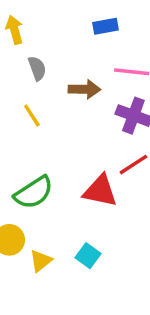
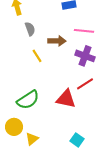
yellow line: (32, 116) -> (37, 56), moved
cyan square: (88, 256) -> (77, 140), moved

